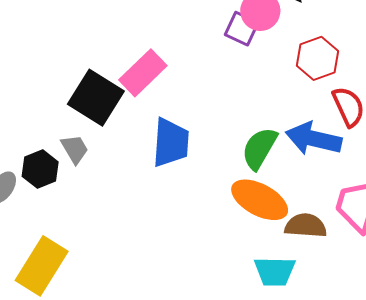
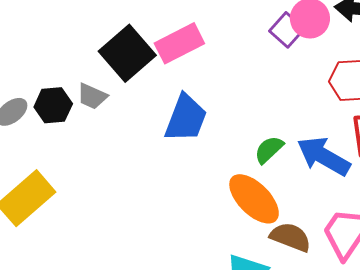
green semicircle: (259, 148) -> (269, 150), size x0.7
gray trapezoid: (75, 149) -> (92, 96), turned 128

